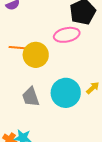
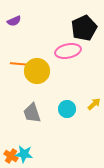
cyan circle: (66, 93) -> (67, 109), size x0.6

